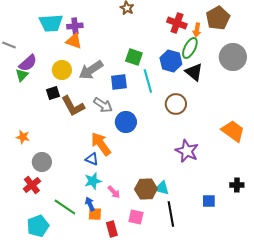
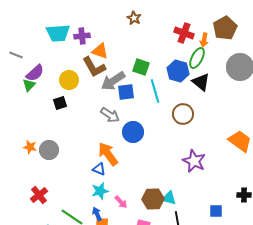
orange triangle: (74, 41) -> (100, 51), moved
gray arrow: (91, 70) -> (113, 81), moved
brown L-shape: (73, 106) -> (94, 67), moved
gray circle: (42, 162) -> (49, 150), moved

